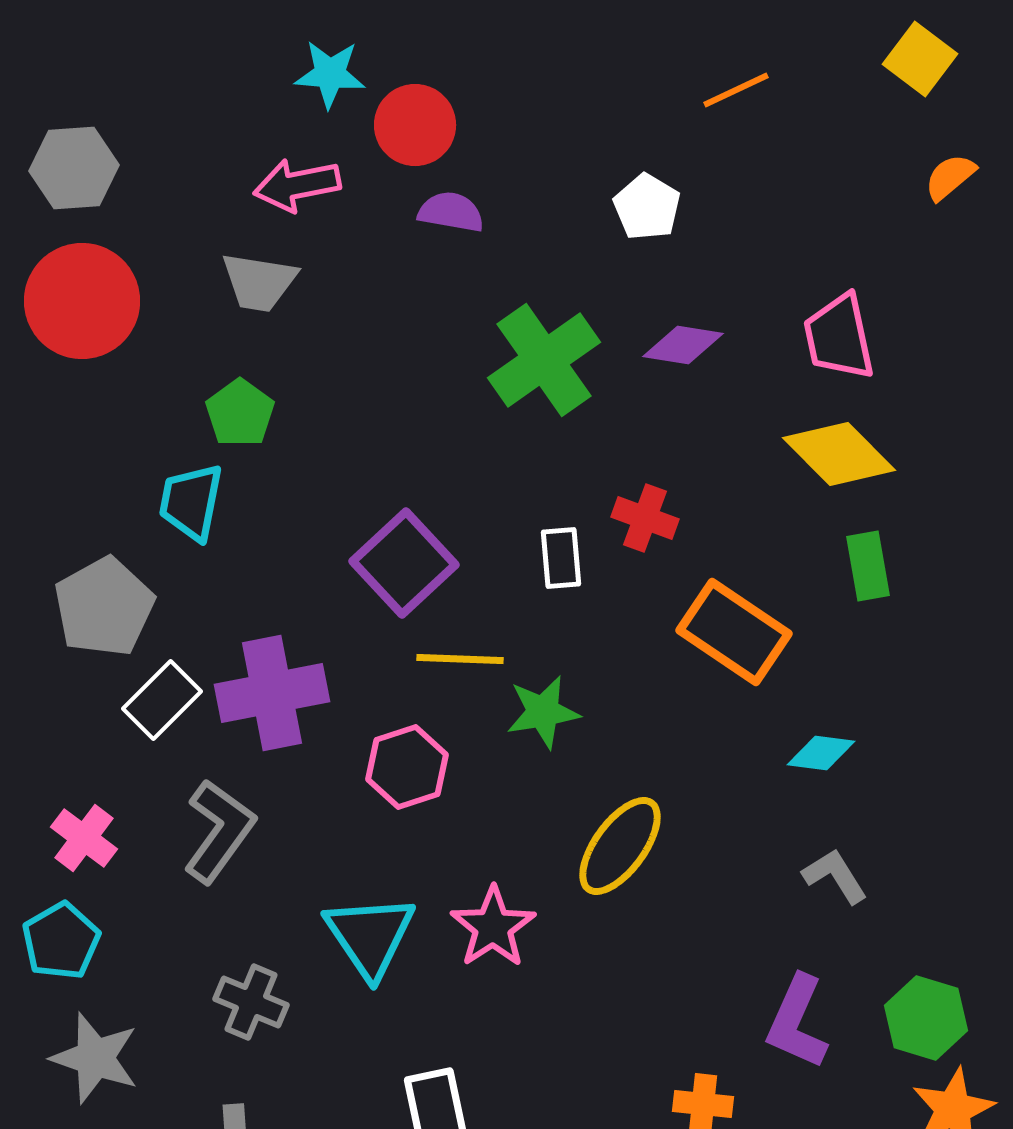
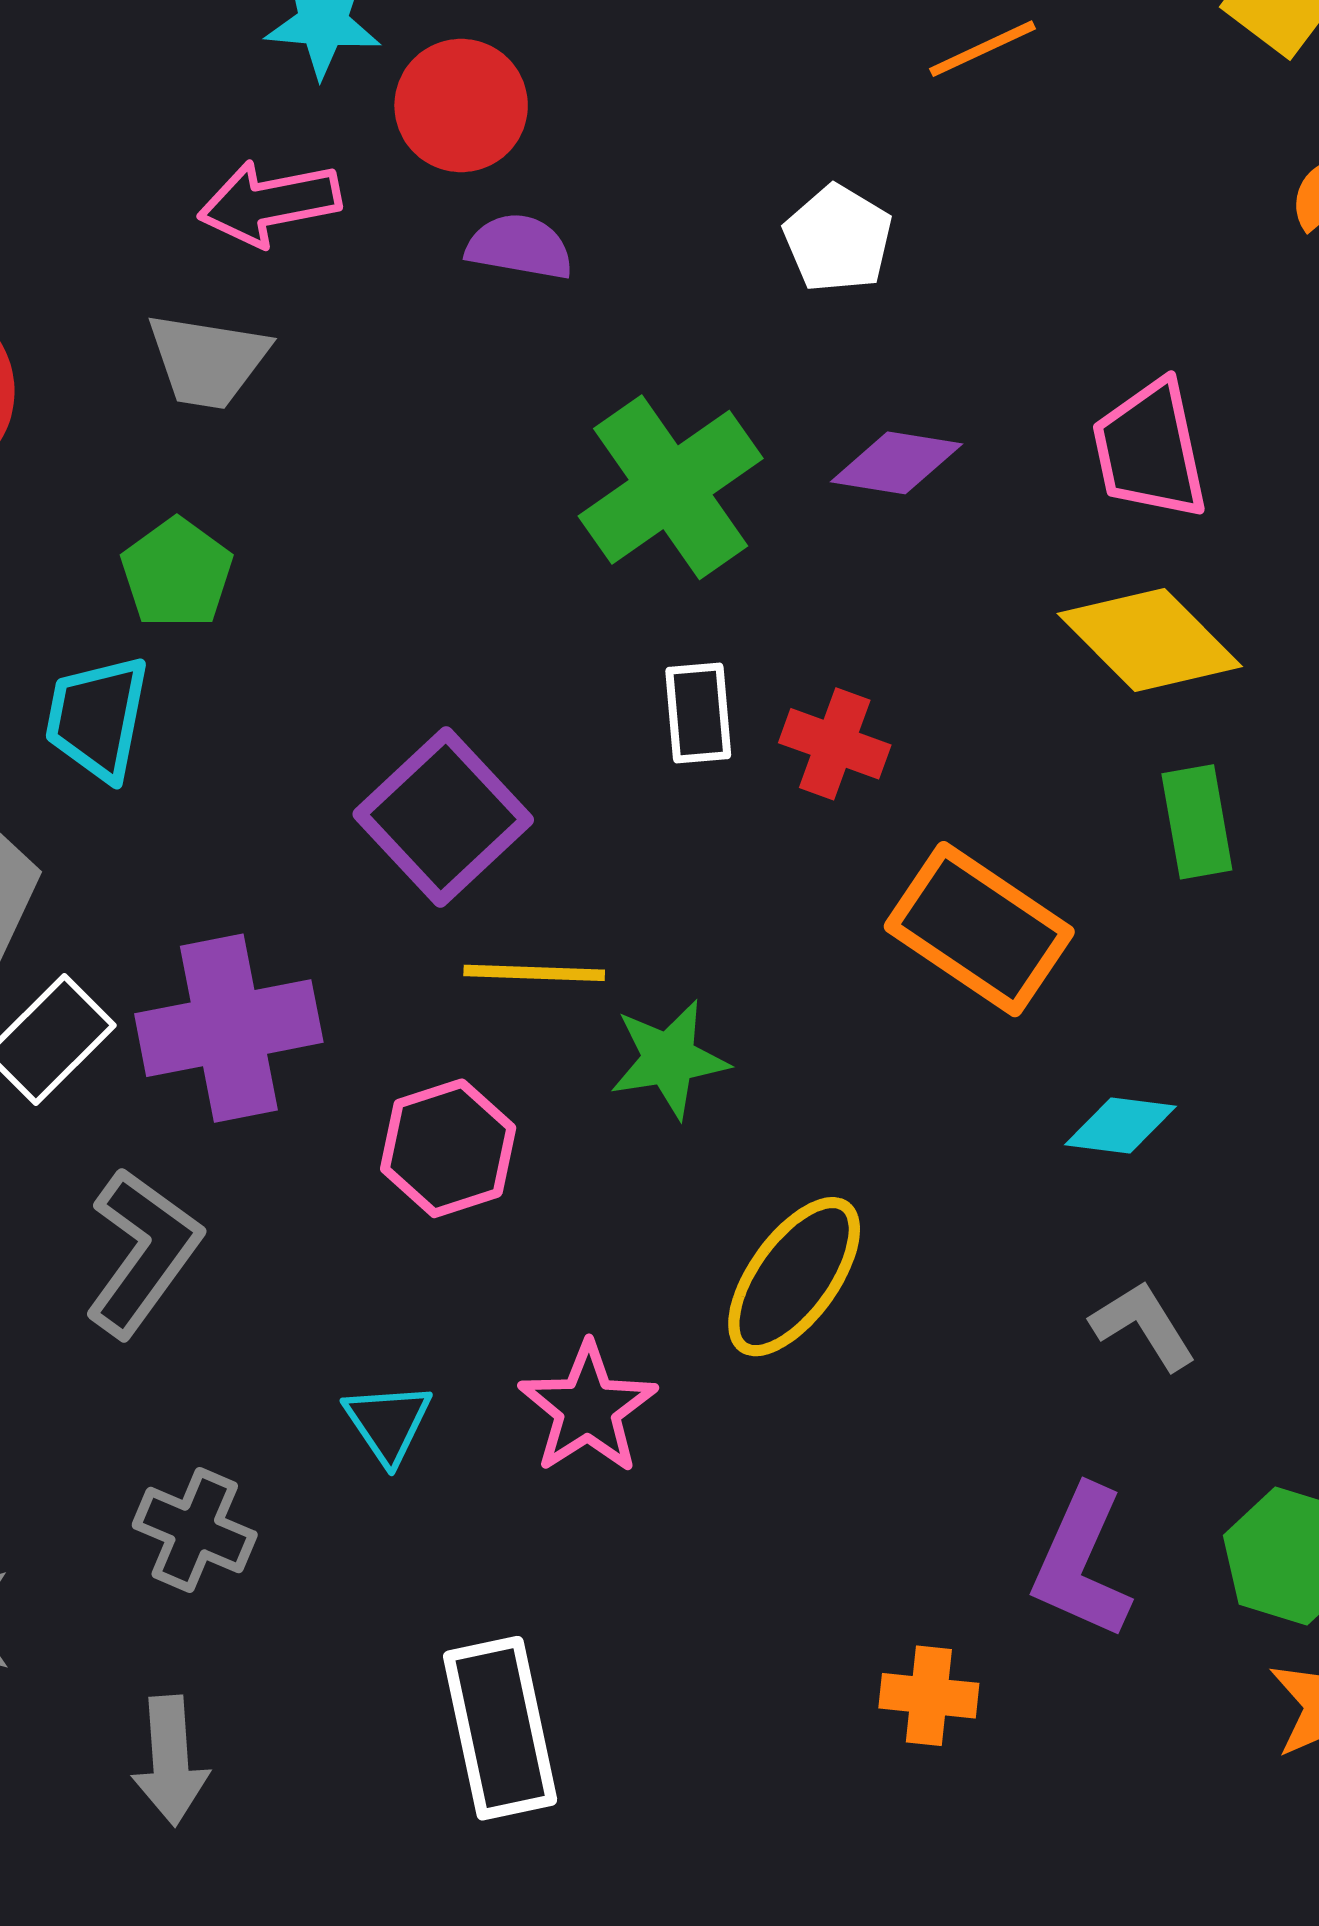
white rectangle: (561, 558) -> (698, 713), moved
cyan triangle: (370, 936) -> (388, 1423), size x0.6

